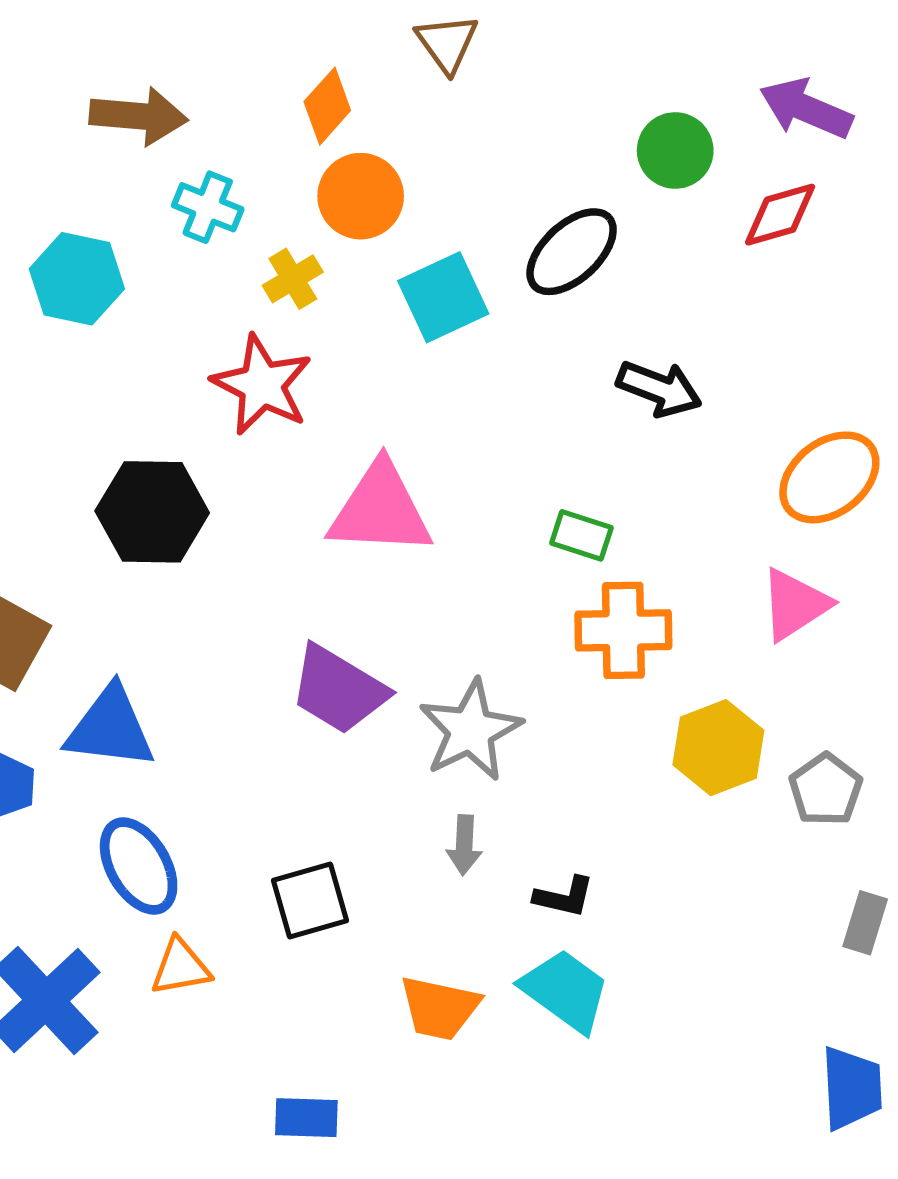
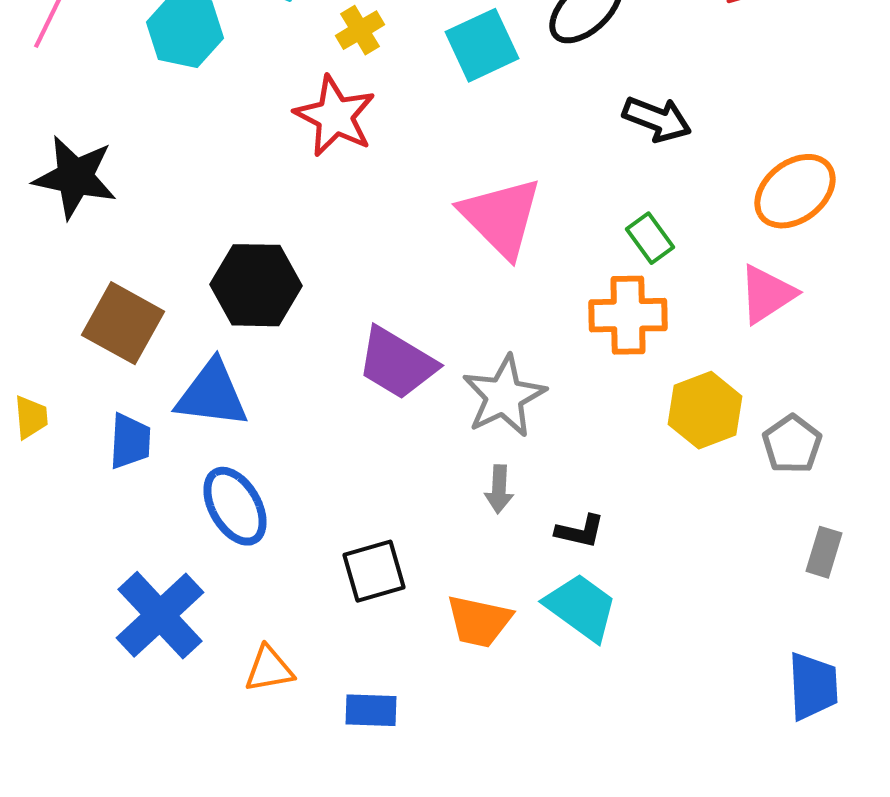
pink triangle: (380, 509) -> (501, 217), moved, turned 42
black hexagon: (152, 512) -> (256, 285), moved
green rectangle: (581, 535) -> (650, 238), moved, turned 36
black square: (310, 901) -> (374, 571), moved
orange triangle: (181, 967) -> (269, 669), moved

